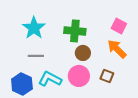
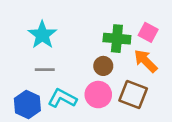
green cross: (75, 31) -> (117, 39), moved
brown square: (107, 76) -> (133, 95), size x1.6

